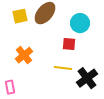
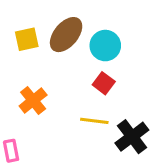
cyan circle: (80, 23) -> (105, 46), moved
red square: (69, 44) -> (104, 83), turned 32

